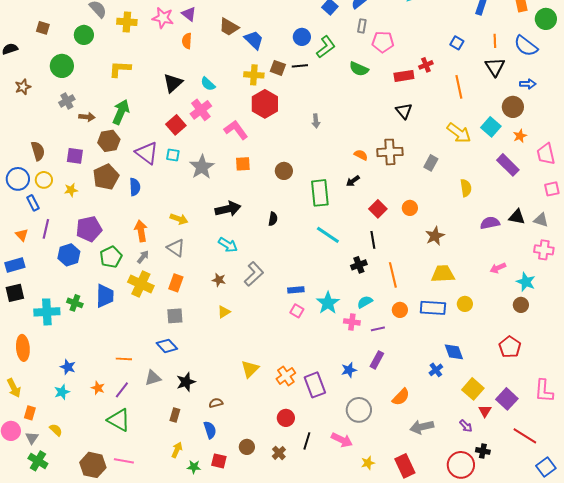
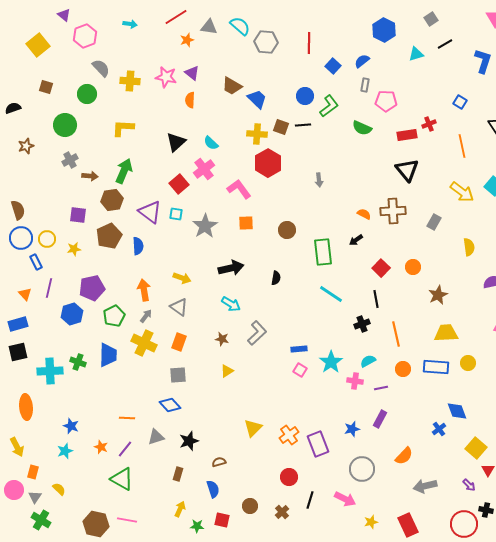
black triangle: (404, 111) -> (407, 170), size x1.4
brown semicircle: (38, 151) -> (18, 210), moved

